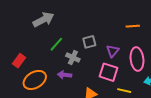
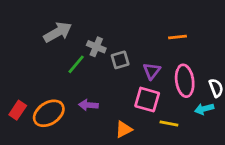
gray cross: (73, 58) -> (96, 47), moved
red rectangle: (19, 61) -> (18, 110), moved

